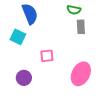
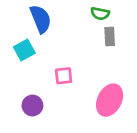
cyan square: (18, 37) -> (24, 50), turned 35

